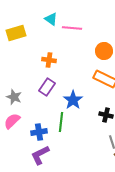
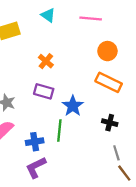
pink line: (72, 28) -> (91, 19), moved
orange cross: (49, 60) -> (46, 61), turned 32
purple rectangle: (47, 87) -> (44, 91), turned 72

